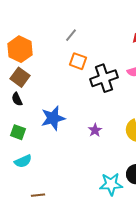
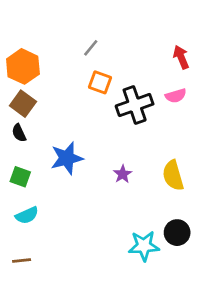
brown line: (38, 195) -> (22, 260), moved

